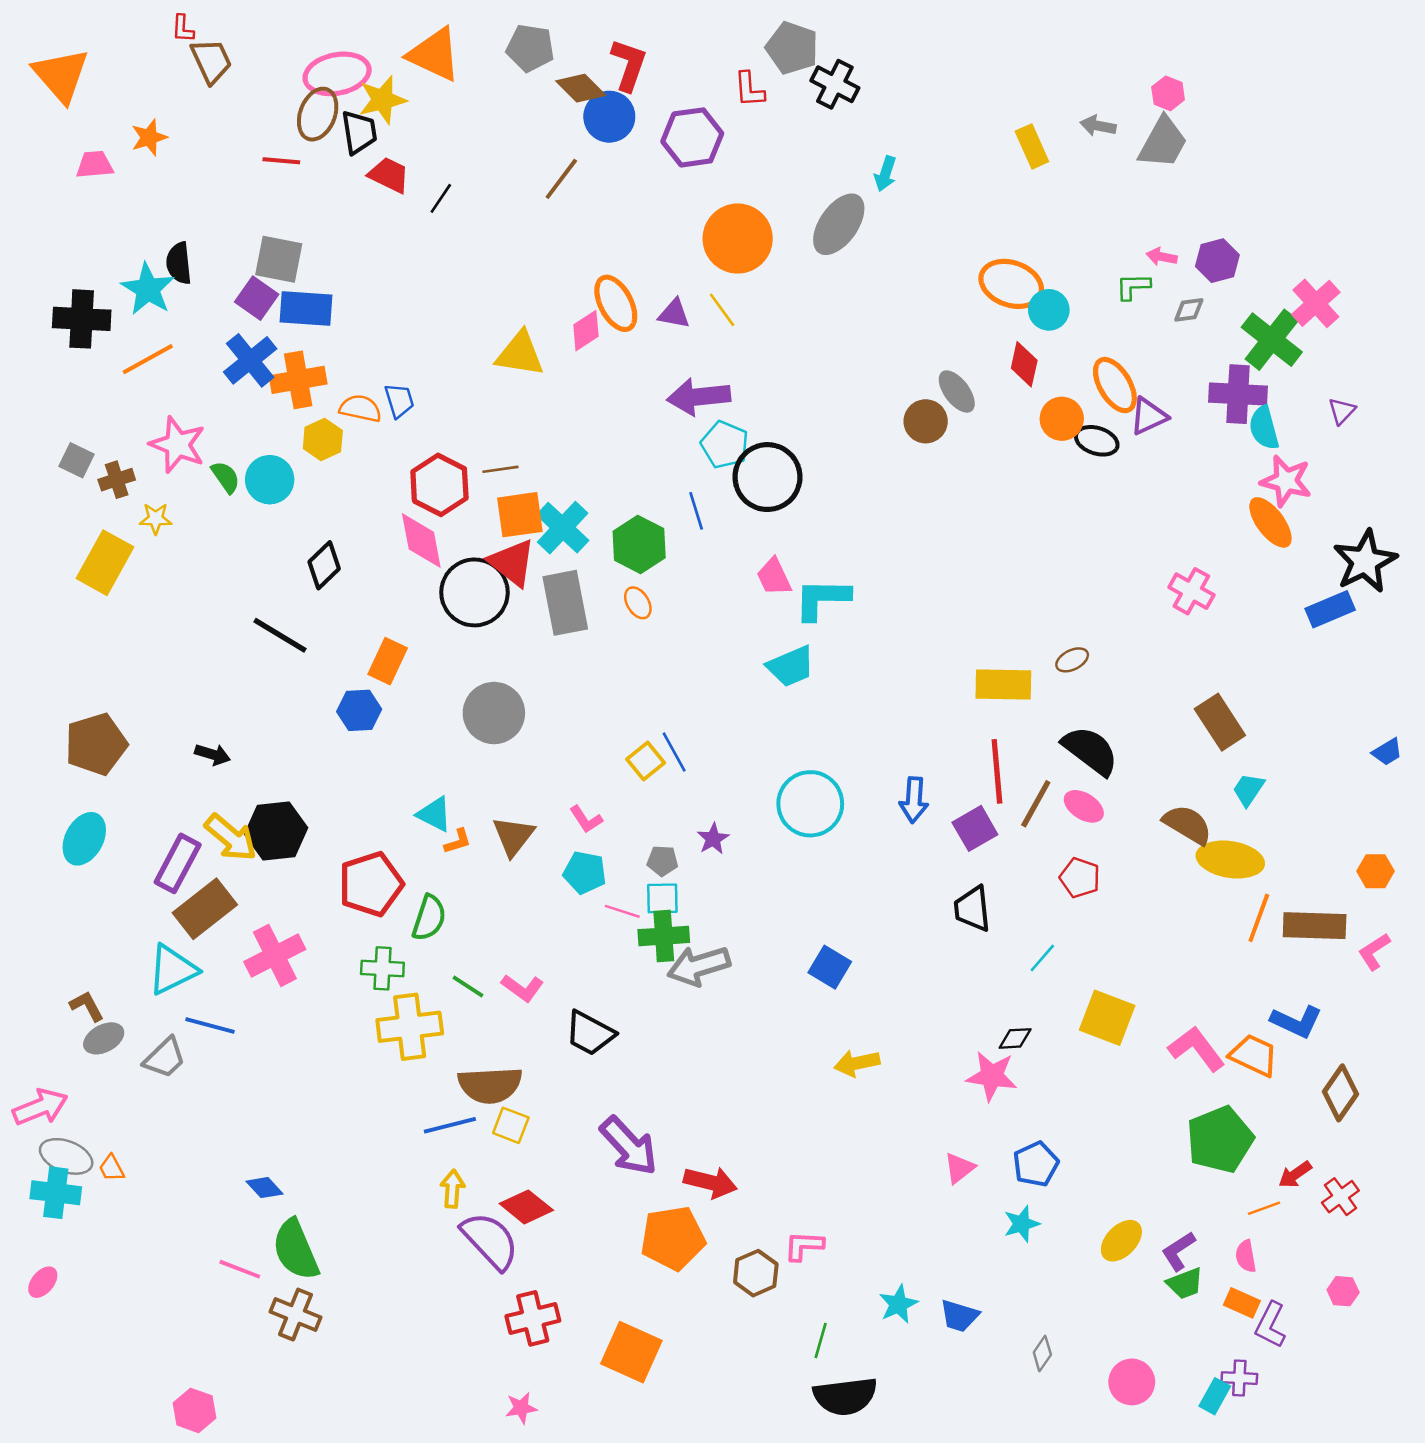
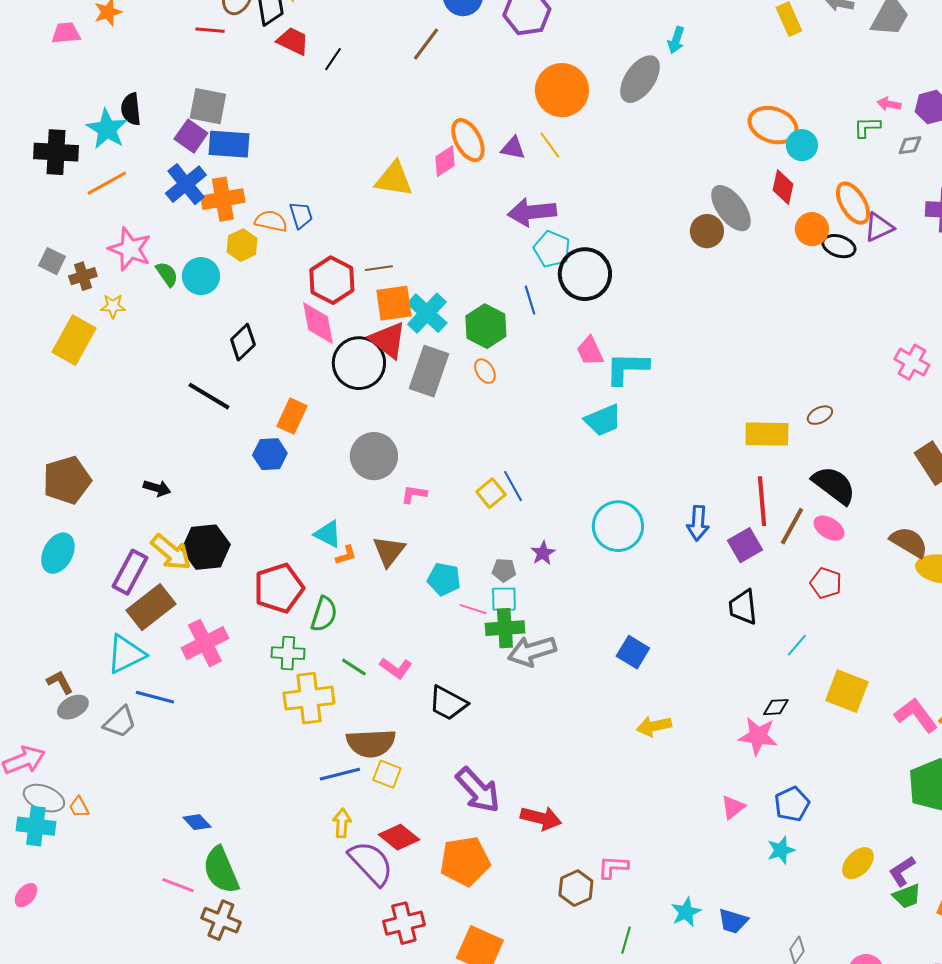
gray ellipse: (957, 392) -> (731, 208), size x1.4
gray rectangle: (565, 603) -> (429, 371), turned 30
pink L-shape: (586, 819) -> (414, 494), moved, turned 132
orange pentagon: (673, 1238) -> (465, 861), moved

